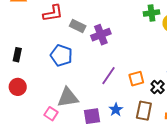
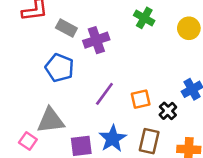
green cross: (151, 13) -> (144, 18), moved, turned 35
blue pentagon: (61, 55) -> (59, 68), moved
blue star: (116, 110) -> (113, 139), size x1.5

